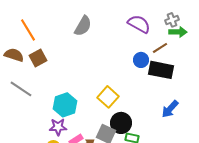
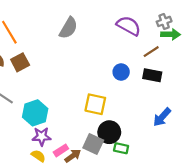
blue circle: (141, 60) -> (121, 72), moved
black rectangle: (161, 70) -> (152, 75), size x0.7
yellow square: (108, 97) -> (95, 104), turned -30
cyan hexagon: (65, 105) -> (35, 113), moved

